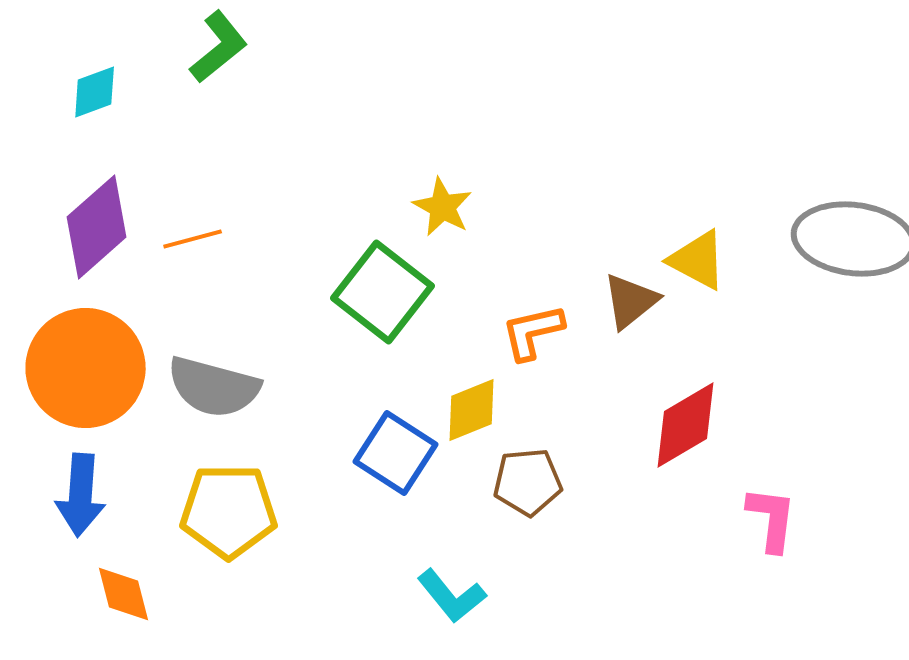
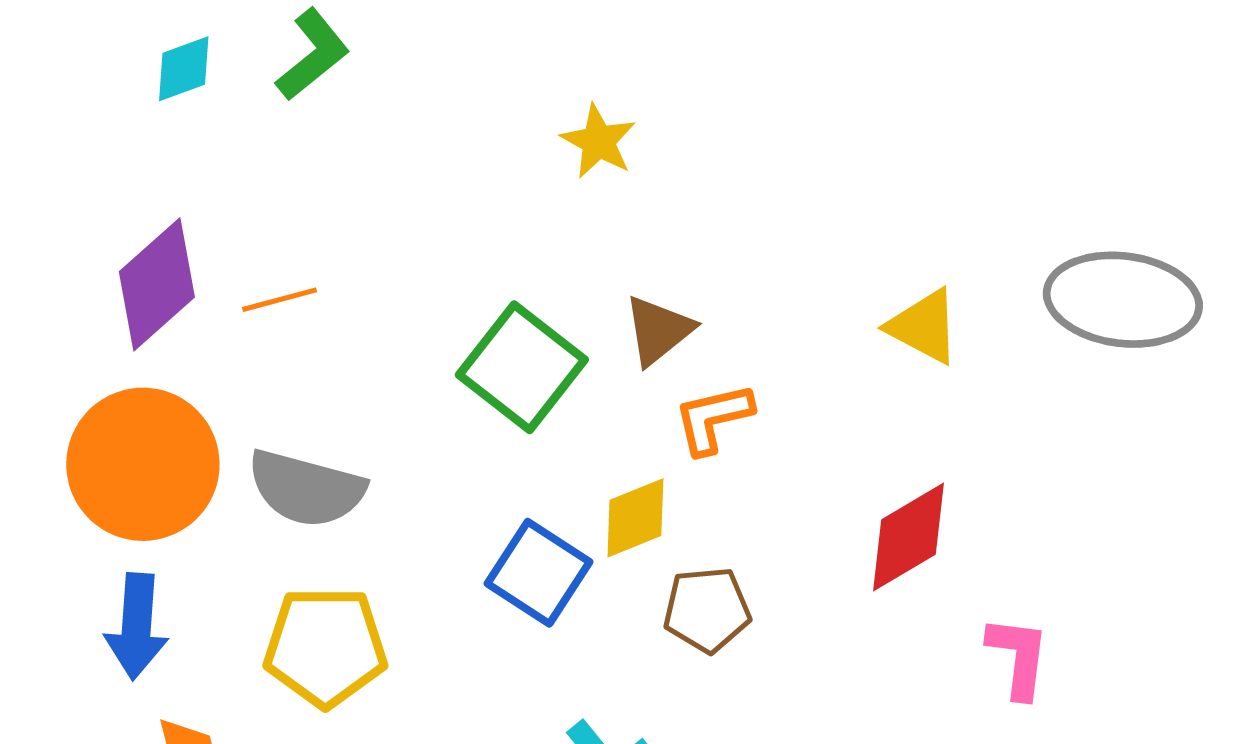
cyan diamond: (95, 92) -> (184, 69), moved
yellow star: (443, 207) -> (598, 141), moved
brown triangle: (631, 301) -> (658, 330), moved

